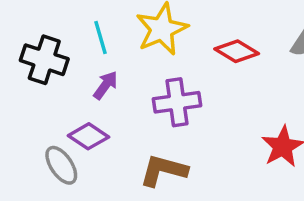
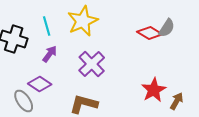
red diamond: (237, 51) -> (150, 33), moved
purple cross: (177, 102) -> (92, 64), turned -36

